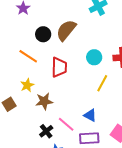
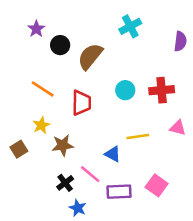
black circle: (43, 34) -> (60, 45), moved
yellow line: (102, 83) -> (138, 137), moved, turned 54
blue triangle: (90, 115) -> (113, 154), moved

